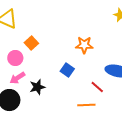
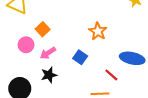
orange star: (84, 45) -> (98, 31), turned 30
pink arrow: (17, 78) -> (48, 53), moved

